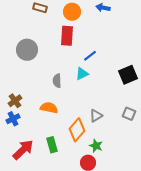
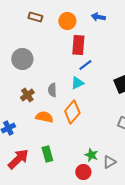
red rectangle: (67, 36) -> (78, 45), moved
brown cross: (15, 101) -> (27, 95), moved
gray triangle: (96, 116) -> (109, 162), moved
orange diamond: (77, 130) -> (72, 112), moved

